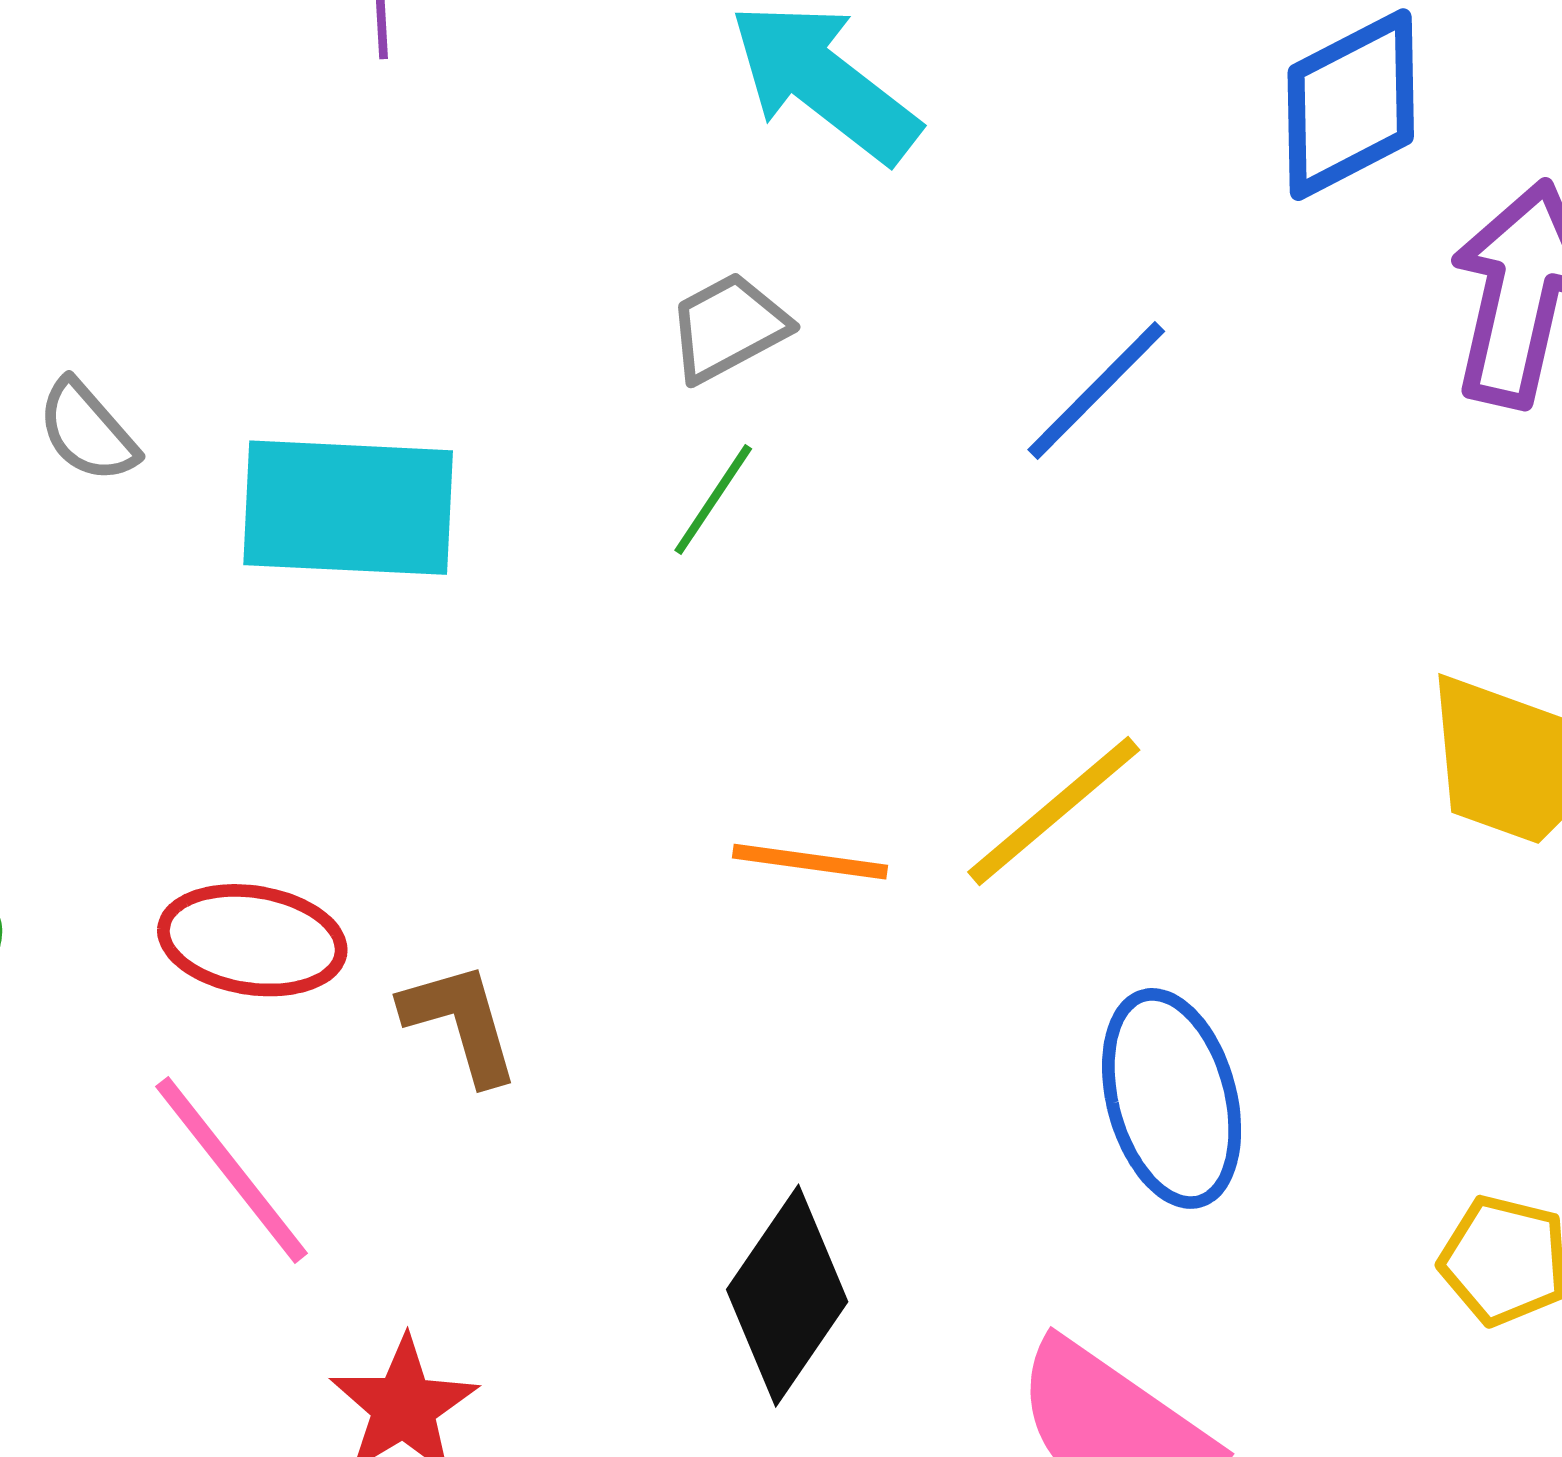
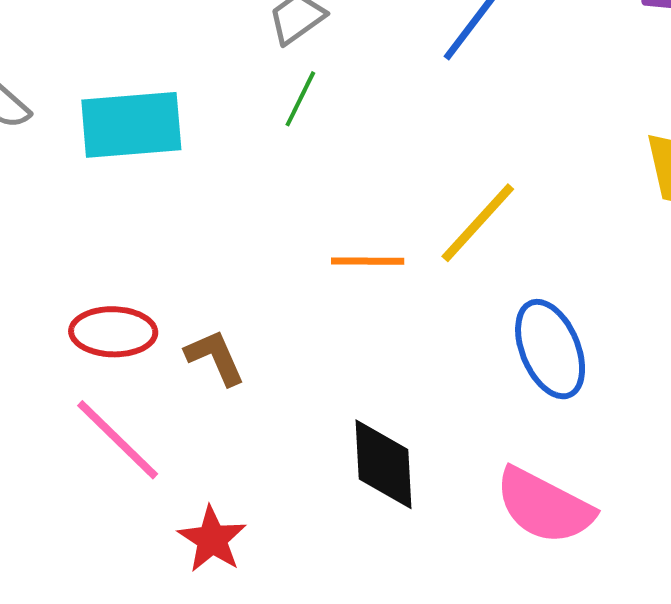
black diamond: (787, 1296) -> (384, 464), turned -30

